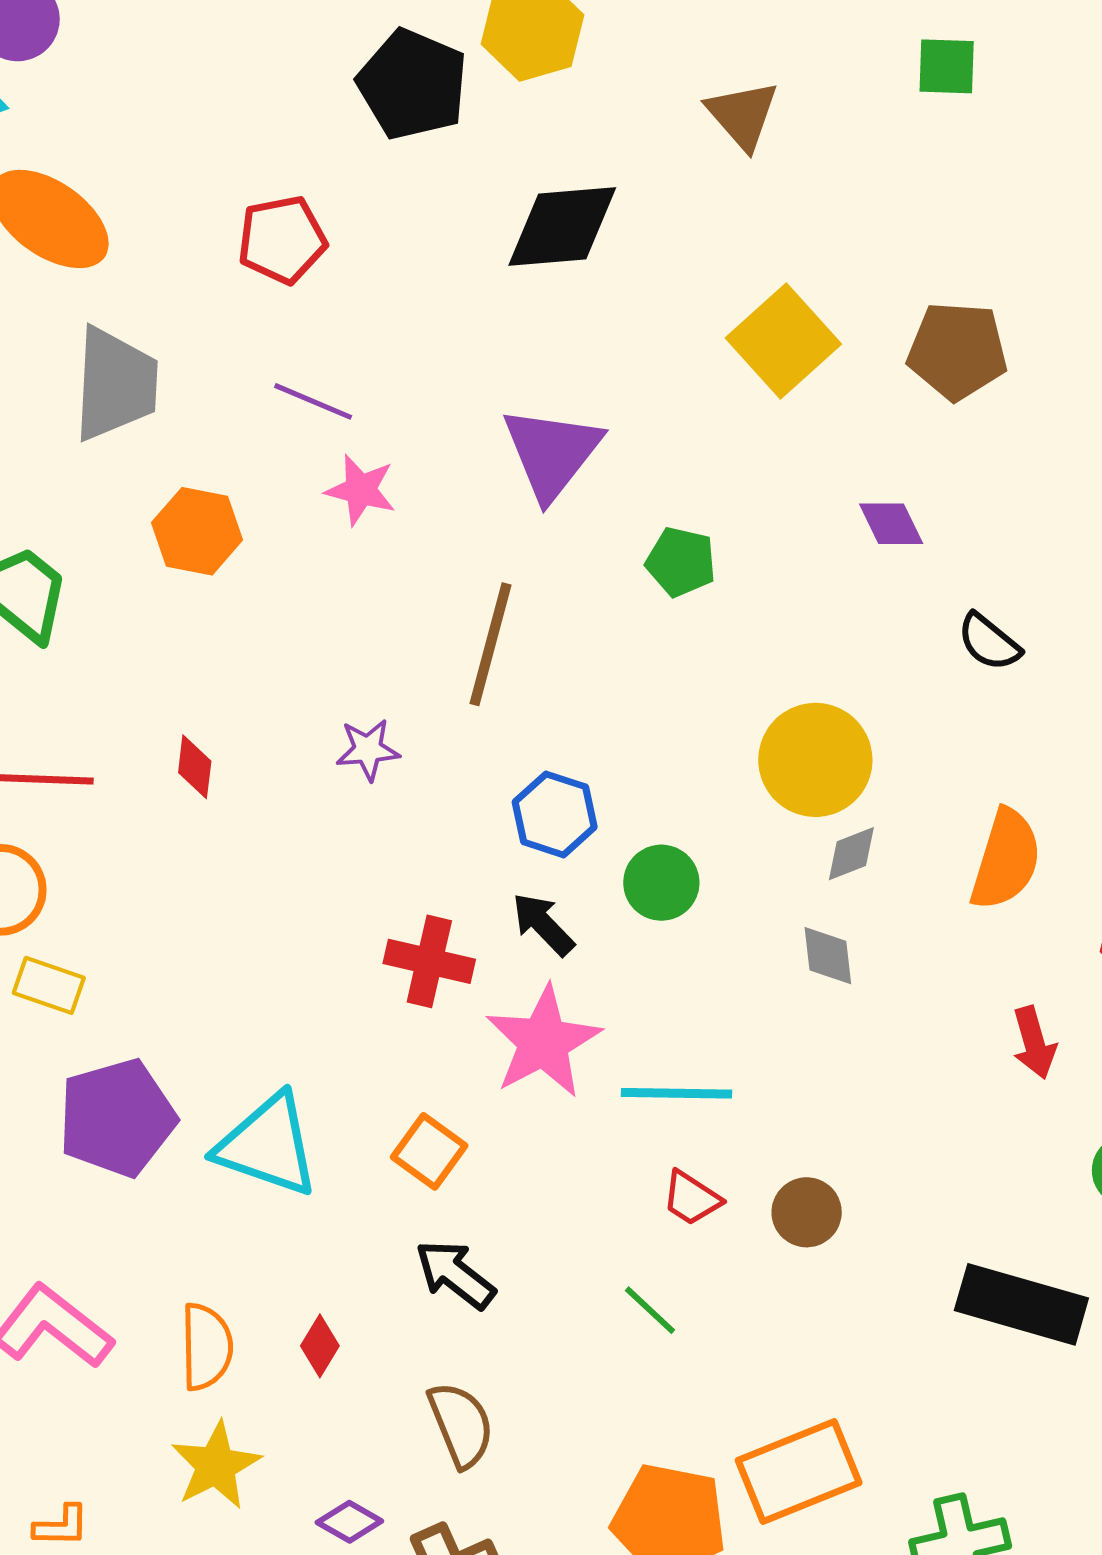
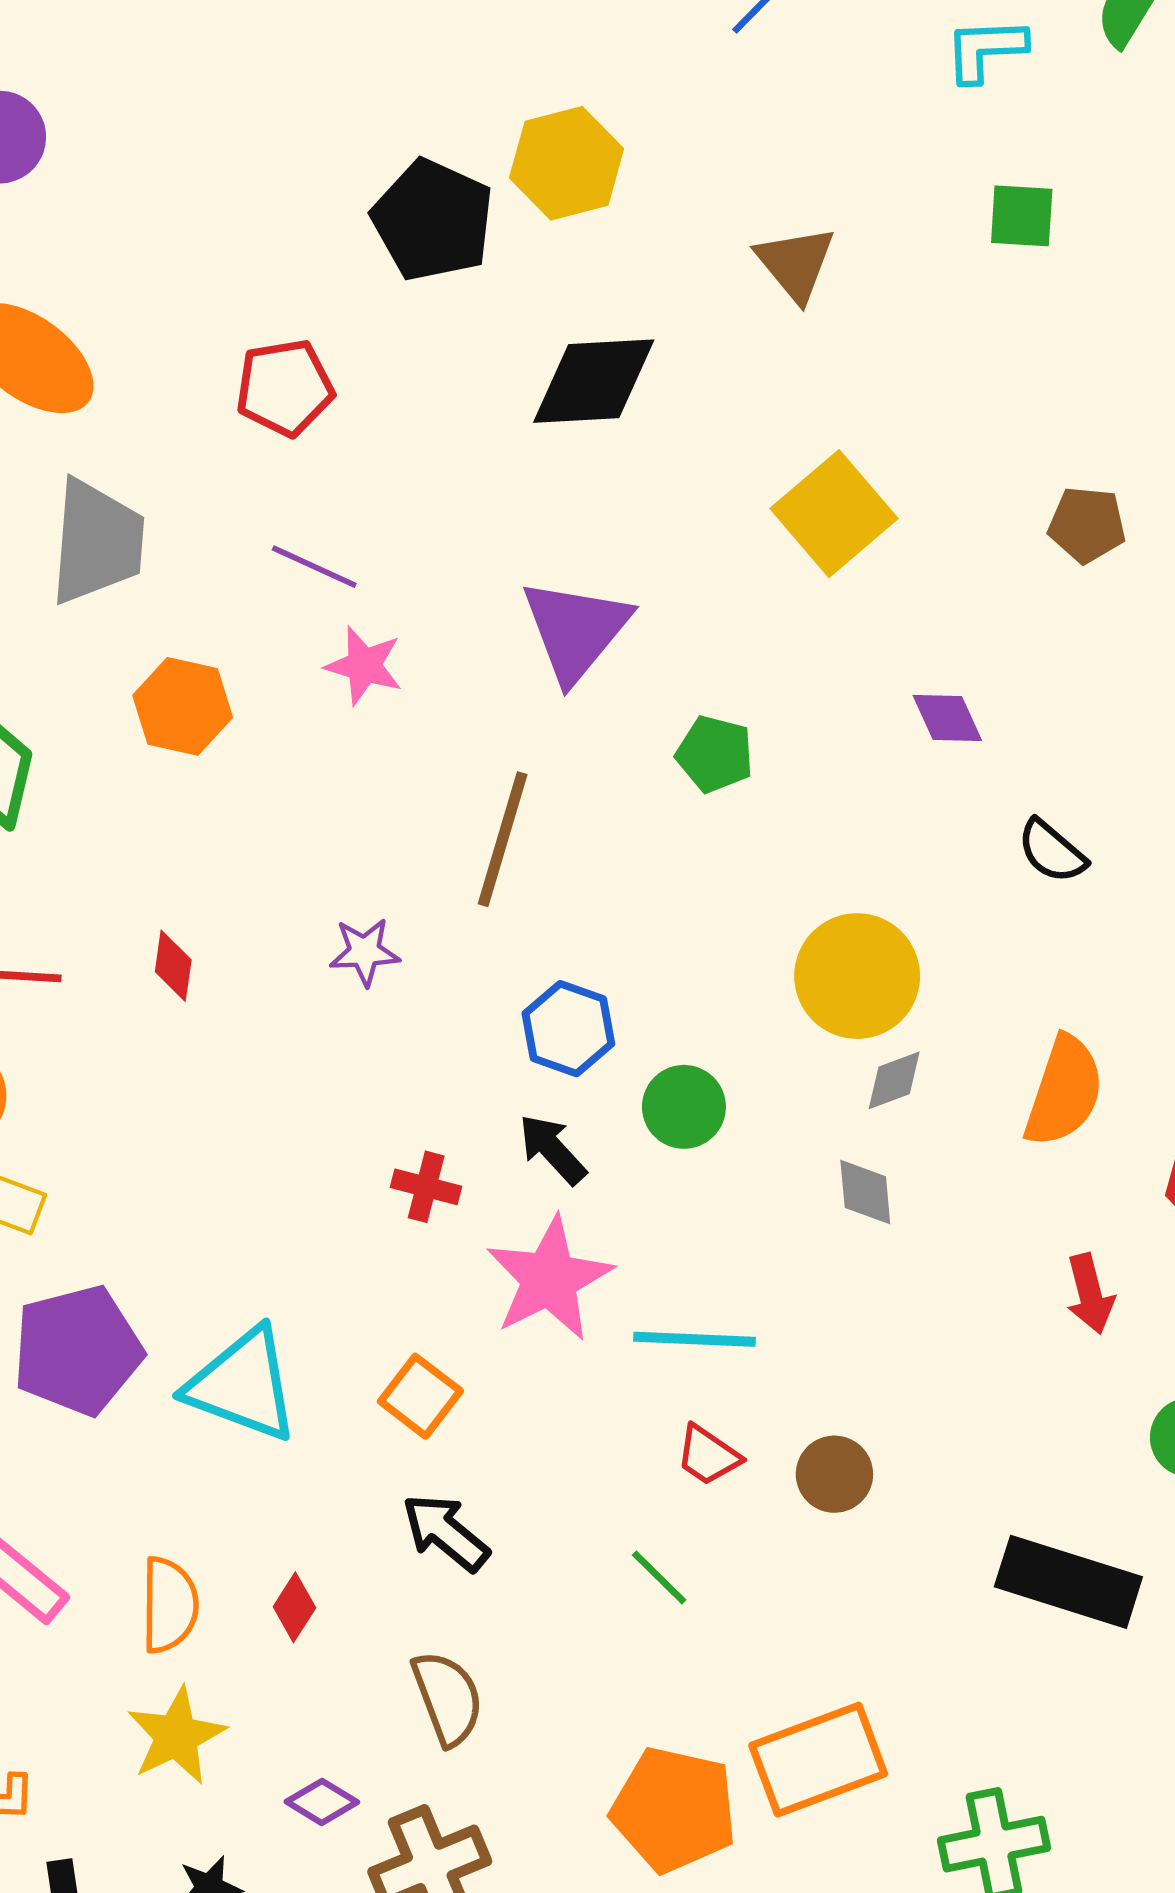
brown pentagon: (957, 351) -> (1087, 525), moved, size x0.7
red cross: (429, 961) -> (426, 1187), size x0.7

